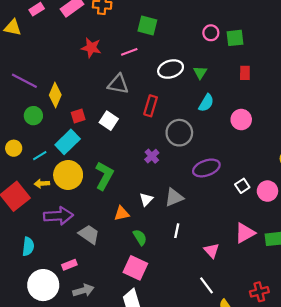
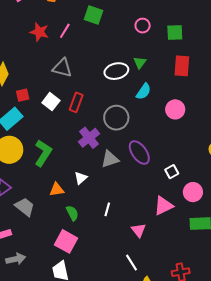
pink circle: (211, 33) -> (143, 26), moved
pink line: (129, 52) -> (65, 31), moved, turned -42
white ellipse: (171, 69) -> (116, 71), moved
red rectangle: (245, 73) -> (182, 66), size x1.5
red rectangle: (151, 106) -> (76, 102), moved
purple cross: (152, 156) -> (89, 138), size x1.5
purple ellipse: (206, 168) -> (139, 152), turned 70
pink circle: (267, 191) -> (193, 192), moved
gray triangle: (174, 197) -> (110, 159), moved
pink triangle: (245, 233) -> (163, 206), moved

